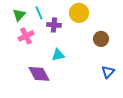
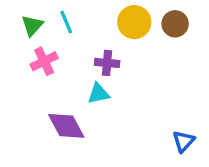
purple cross: (54, 25) -> (107, 63), moved
brown circle: (101, 39) -> (175, 24), moved
blue triangle: (108, 72) -> (184, 141), moved

